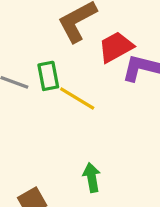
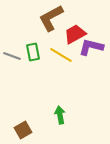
yellow line: (77, 99) -> (61, 55), moved

